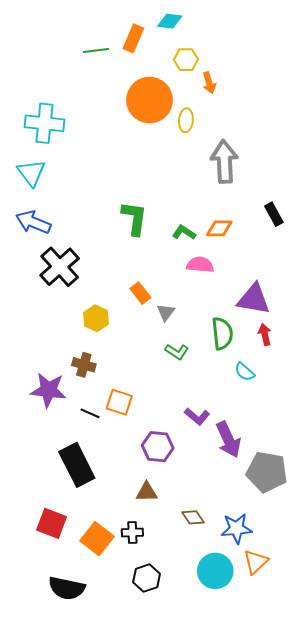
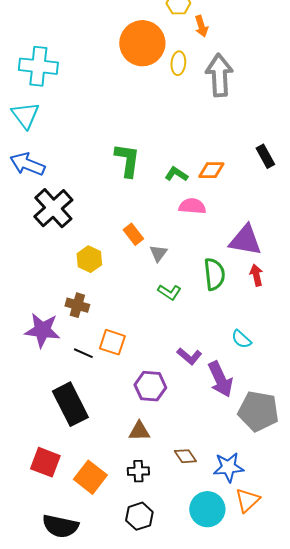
gray arrow: (224, 162) -> (219, 75), moved
cyan semicircle: (245, 372) -> (241, 339), moved
black cross: (132, 533) -> (138, 471), moved

